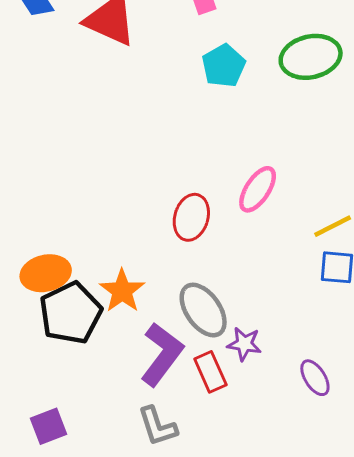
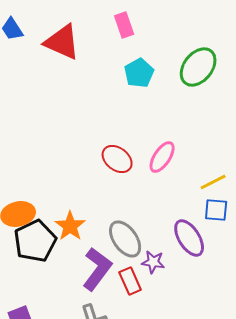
green ellipse: (311, 57) -> (198, 67), turned -39
red ellipse: (191, 217) -> (117, 159), moved, turned -68
purple ellipse: (315, 378) -> (189, 238), moved, size x1.5

